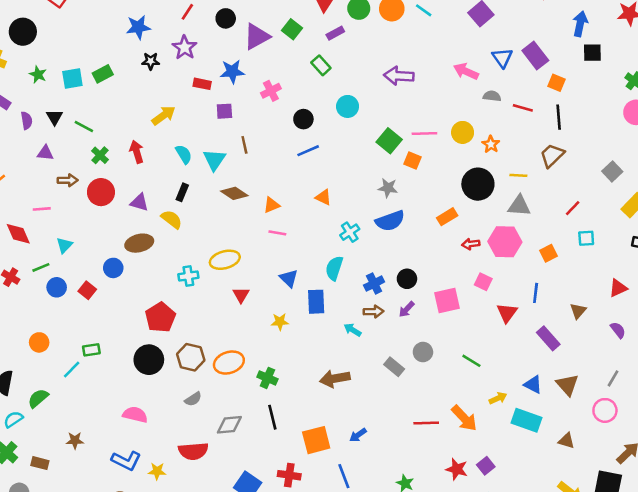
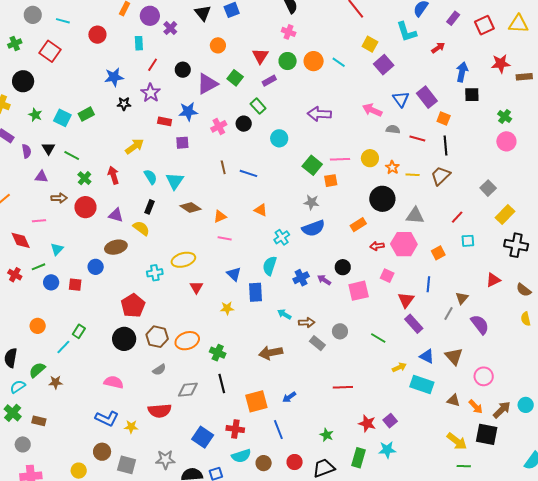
cyan square: (72, 79) -> (62, 118), turned 36
black circle: (303, 119) -> (244, 124), moved
brown line: (244, 145) -> (223, 167), moved
blue line: (308, 151) -> (248, 173), turned 42
orange square: (413, 161) -> (331, 181), turned -32
yellow line: (518, 175) -> (413, 175), moved
black circle: (407, 279) -> (343, 267), moved
red square: (87, 290) -> (75, 285), turned -32
purple arrow: (407, 309) -> (324, 280), moved, turned 80
brown arrow: (374, 311) -> (307, 322), moved
purple semicircle: (618, 330) -> (480, 324), moved, size x1.5
purple rectangle: (548, 338) -> (414, 324), moved
green rectangle: (91, 350) -> (79, 331), turned -48
gray line: (613, 378) -> (448, 314), moved
orange arrow: (464, 418) -> (476, 407), moved, size x0.7
brown star: (75, 440) -> (56, 382), moved

